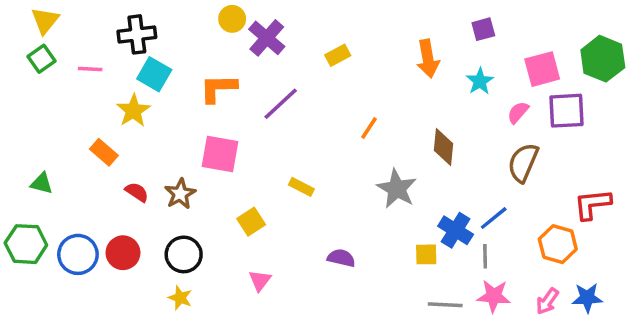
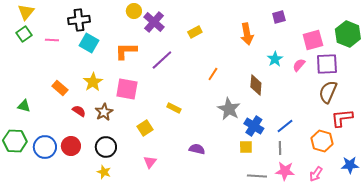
cyan star: (480, 81) -> (275, 59), moved
yellow star: (133, 111) -> (93, 82), moved
brown semicircle: (523, 163) -> (328, 92), moved
blue cross: (456, 230) -> (254, 126), moved
blue star: (587, 298) -> (350, 165), moved

